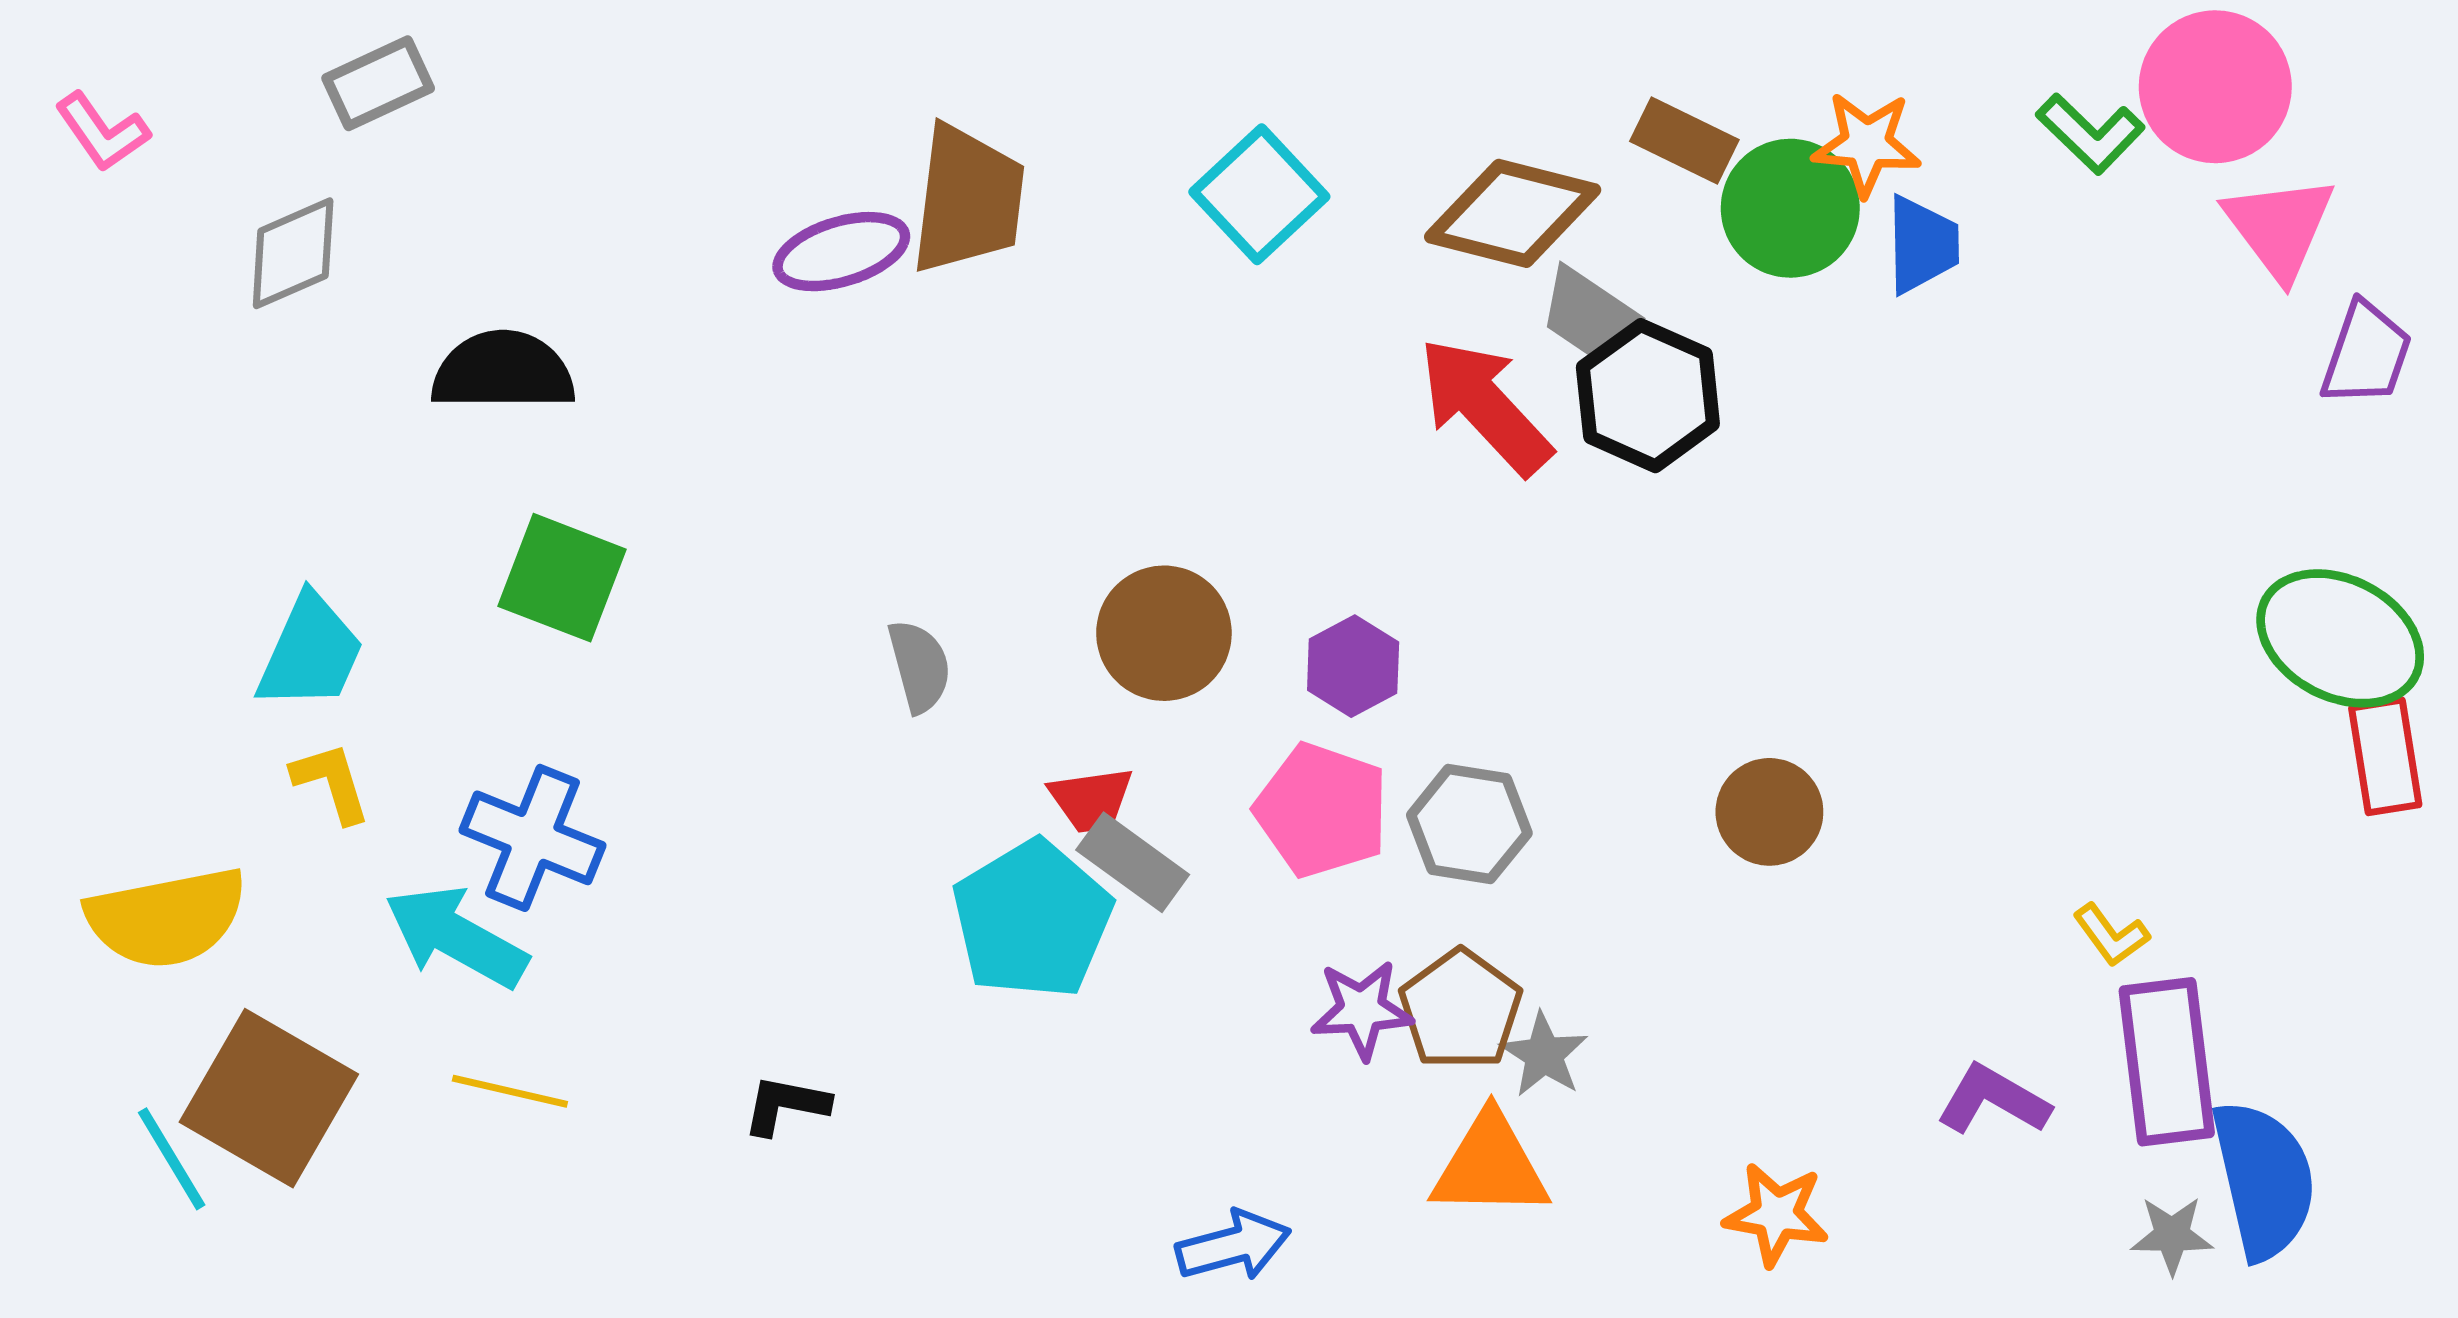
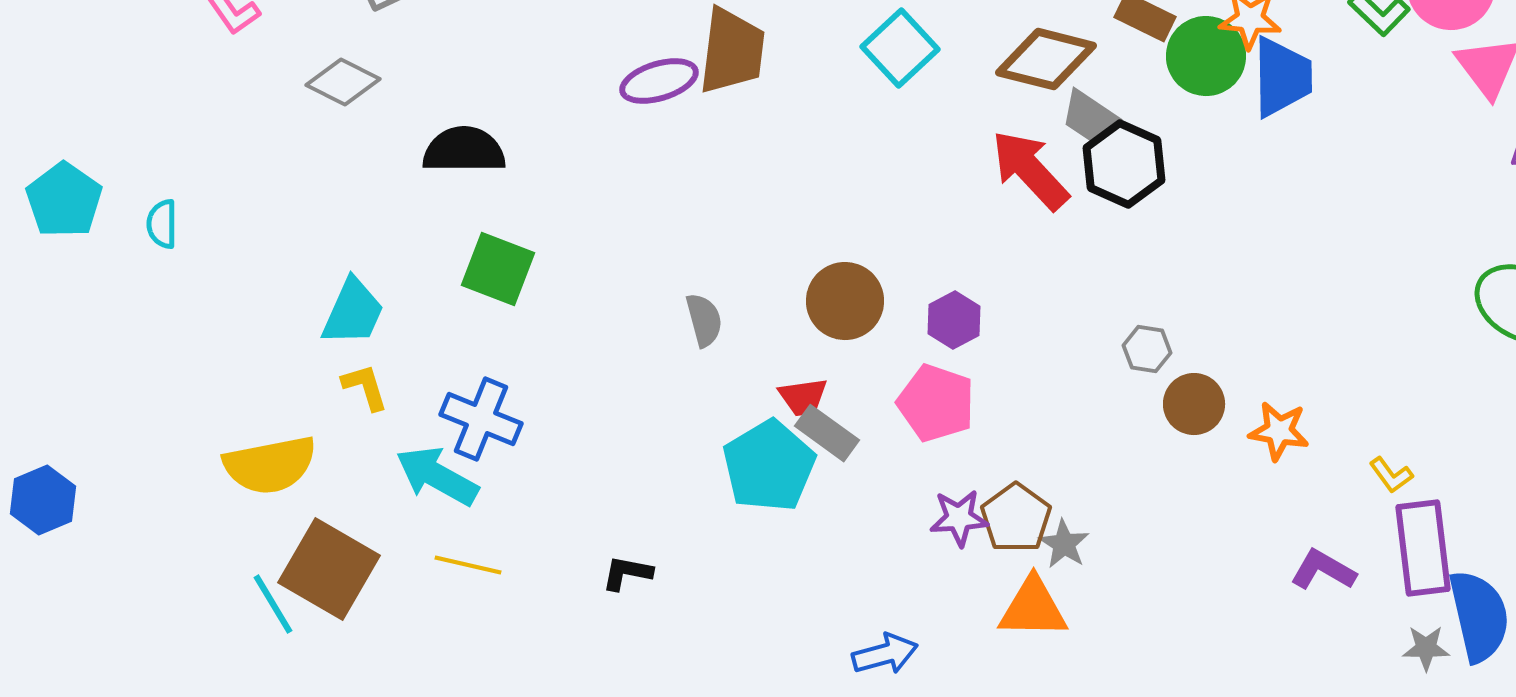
blue trapezoid: (1922, 245) -> (1282, 77), size x1.4
gray diamond: (293, 253) -> (343, 82), turned 50
gray hexagon: (1469, 824) -> (1147, 349), moved, size x0.7
orange star: (1776, 1214) -> (1279, 431), moved

